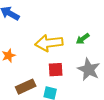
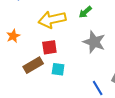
red square: (56, 70) -> (49, 47), moved

